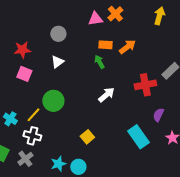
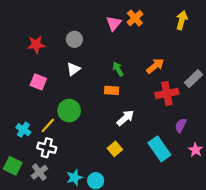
pink triangle: (95, 19) -> (114, 23), turned -42
orange rectangle: (105, 45) -> (112, 90), moved
orange arrow: (127, 47) -> (155, 66), moved
red star: (22, 50) -> (36, 45), moved
white arrow: (106, 95) -> (125, 118), moved
yellow square: (87, 137) -> (115, 149), moved

